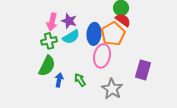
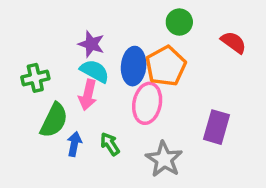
red semicircle: (123, 20) -> (234, 42), moved
pink arrow: (52, 22) -> (88, 95), moved
cyan semicircle: (71, 37) -> (95, 71), turned -120
green cross: (49, 41) -> (35, 78), moved

